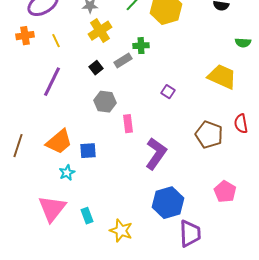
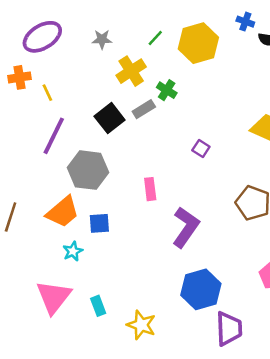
yellow cross: (100, 31) -> (131, 71), moved
yellow line: (56, 41) -> (47, 93), moved
green cross: (141, 46) -> (167, 90), turned 35
black square: (96, 68) -> (110, 118), size x1.6
gray hexagon: (105, 102) -> (88, 170), moved, size x1.4

